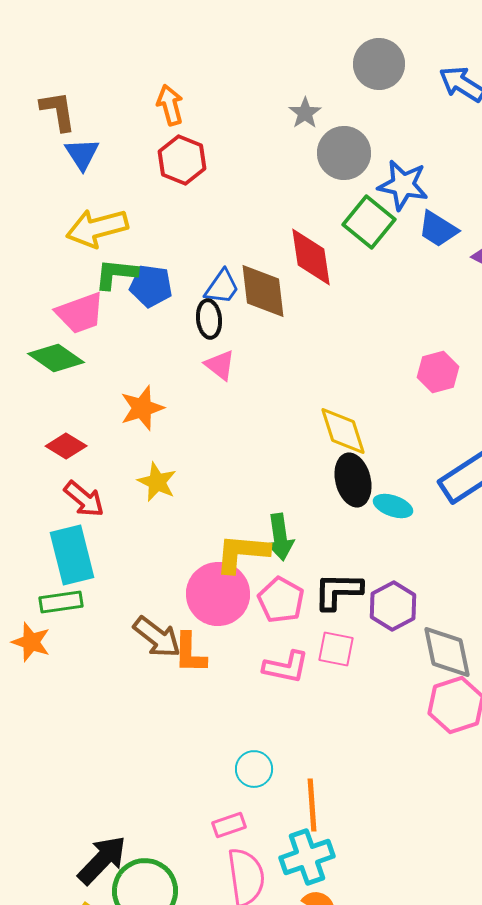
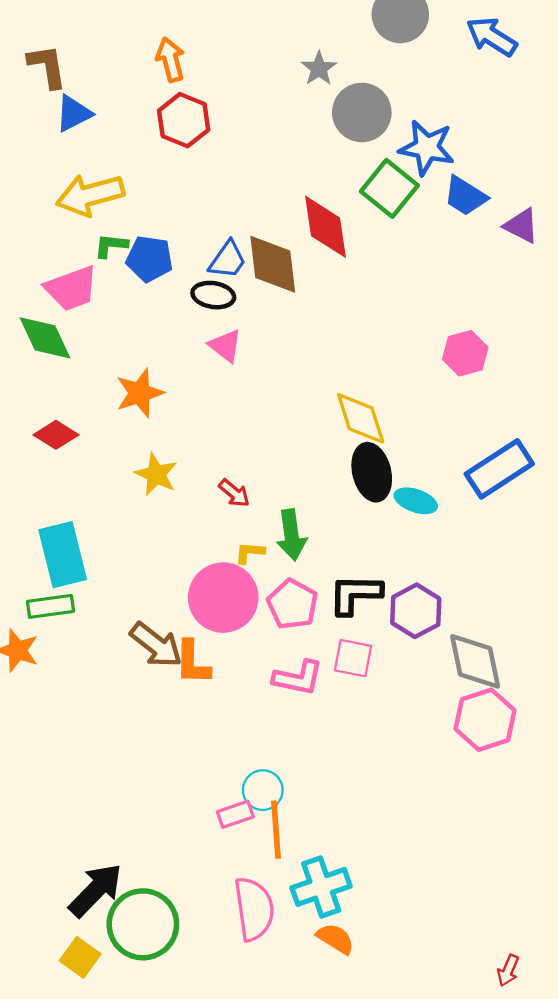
blue triangle: (82, 154) -> (74, 114), turned 36
green L-shape: (116, 274) -> (111, 246), size x0.7
black ellipse: (209, 319) -> (213, 295), turned -75
green diamond: (56, 358) -> (45, 338), turned 30
red arrow: (84, 499) -> (234, 493), moved, size x0.7
yellow L-shape: (242, 553) -> (250, 552), size x0.5
orange line: (312, 805) -> (276, 830), moved
pink rectangle: (229, 825) -> (235, 814), moved

